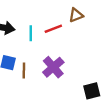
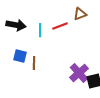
purple cross: (53, 67) -> (79, 73), moved

